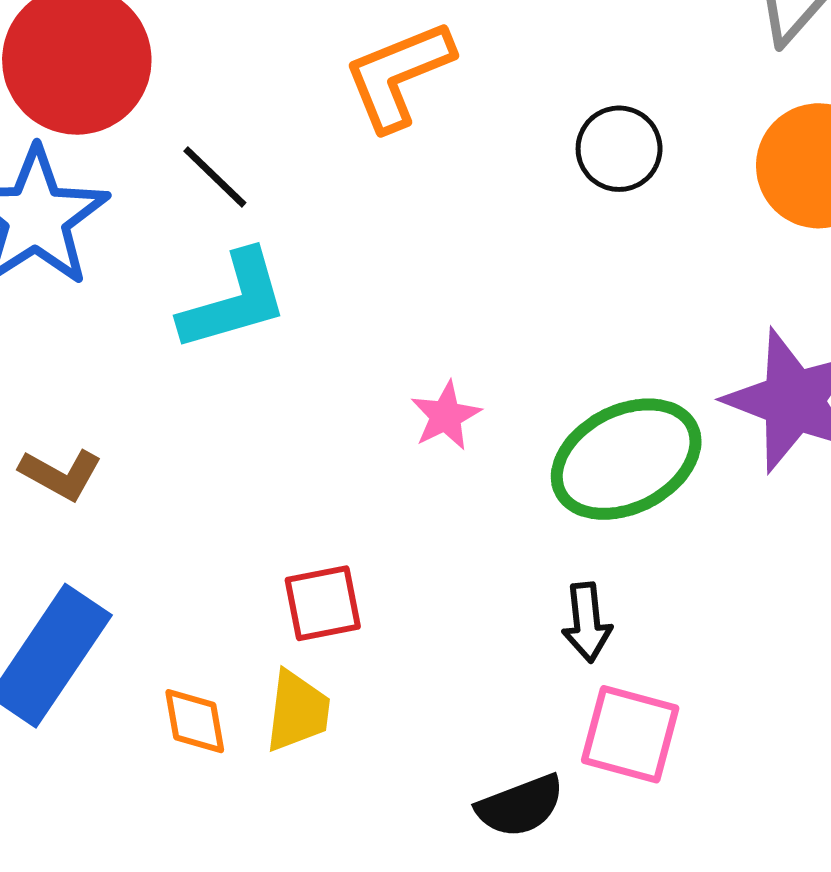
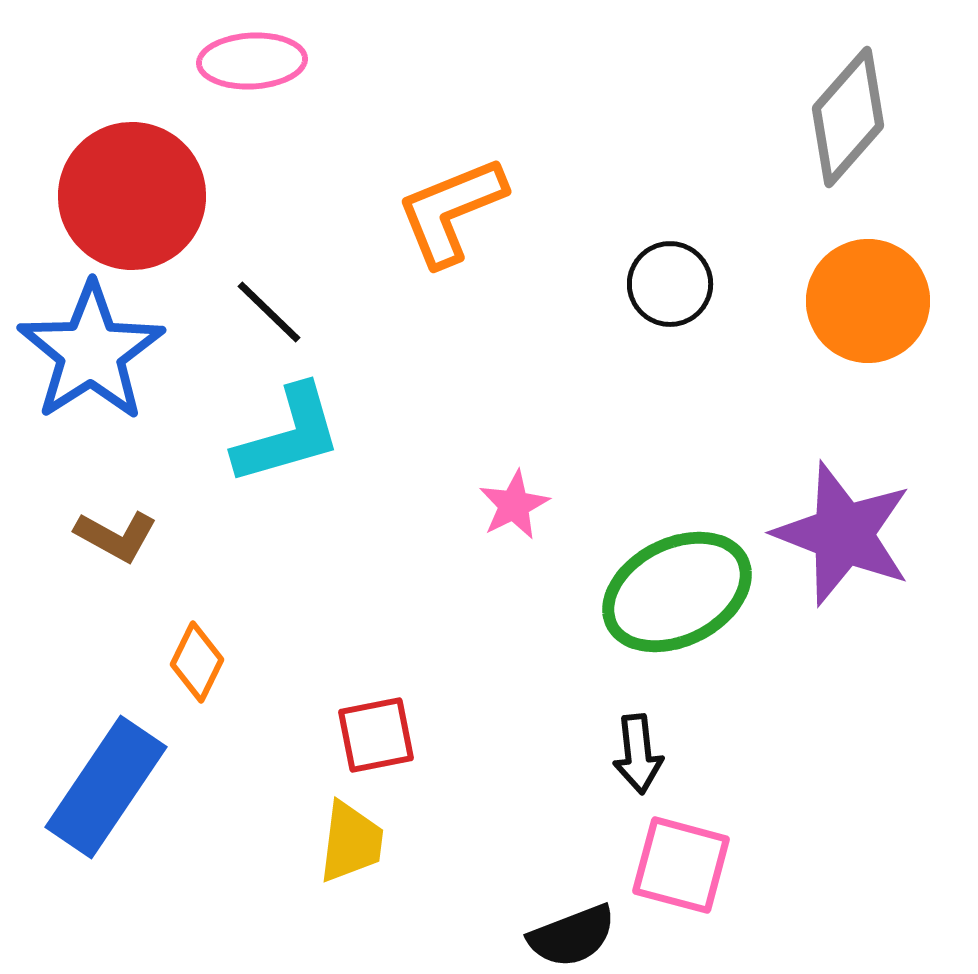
pink star: (446, 416) -> (514, 505), moved
brown L-shape: (61, 474) -> (116, 536), moved
orange diamond: (195, 721) -> (197, 662), moved, turned 36

